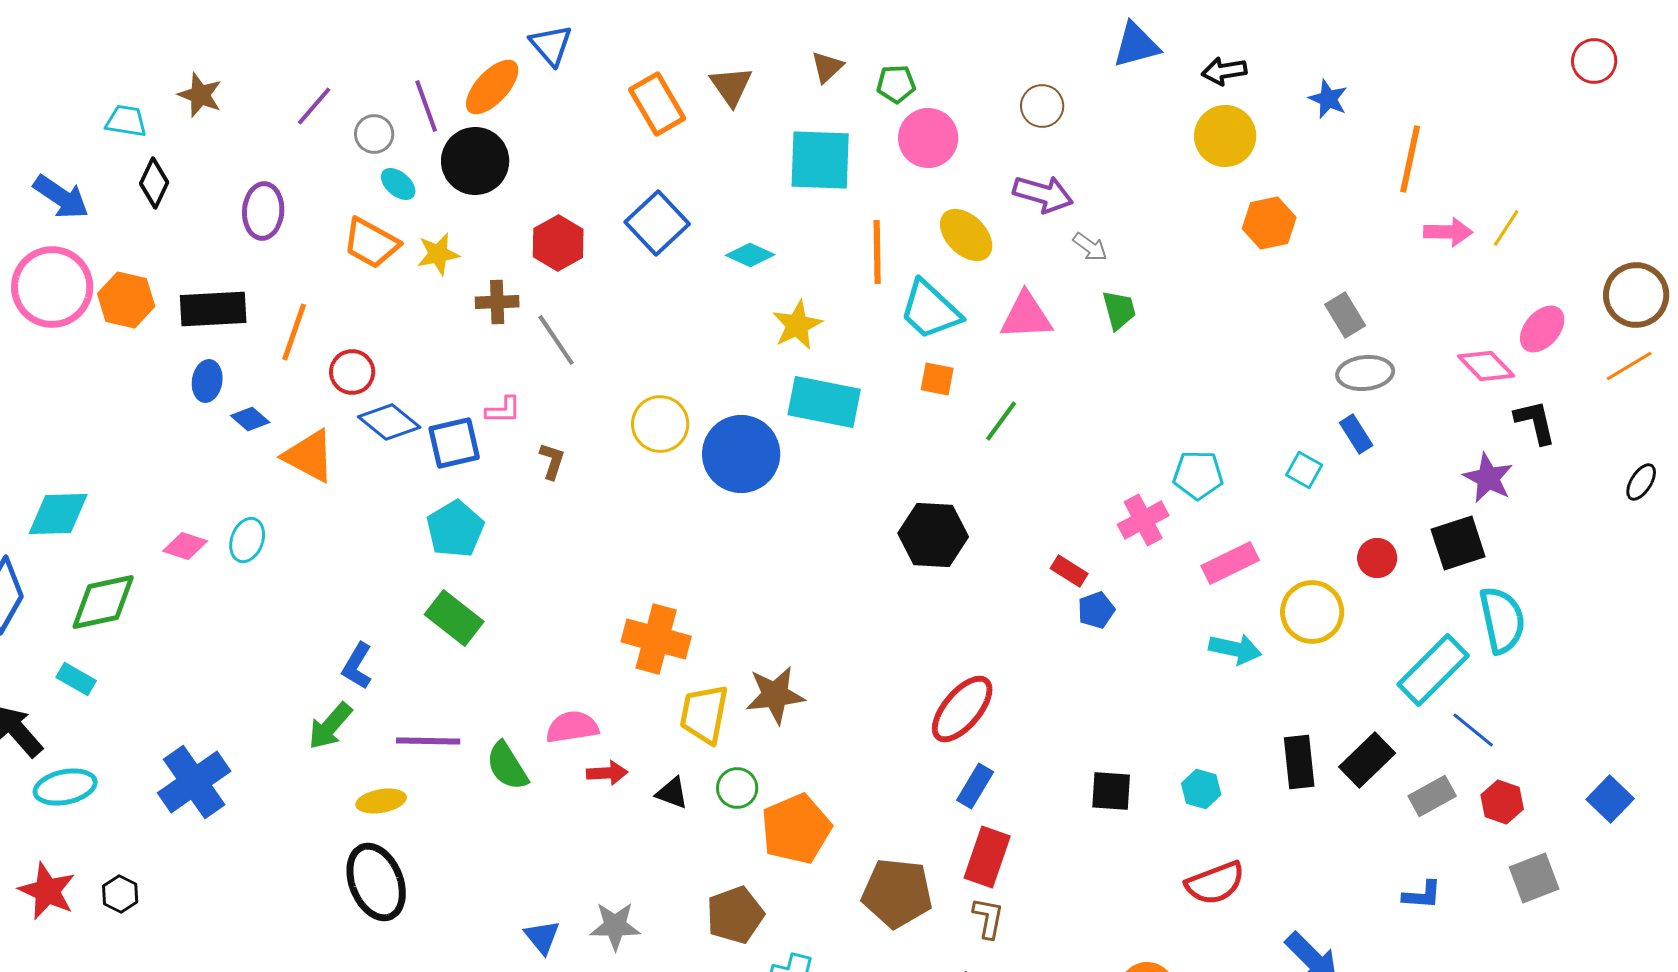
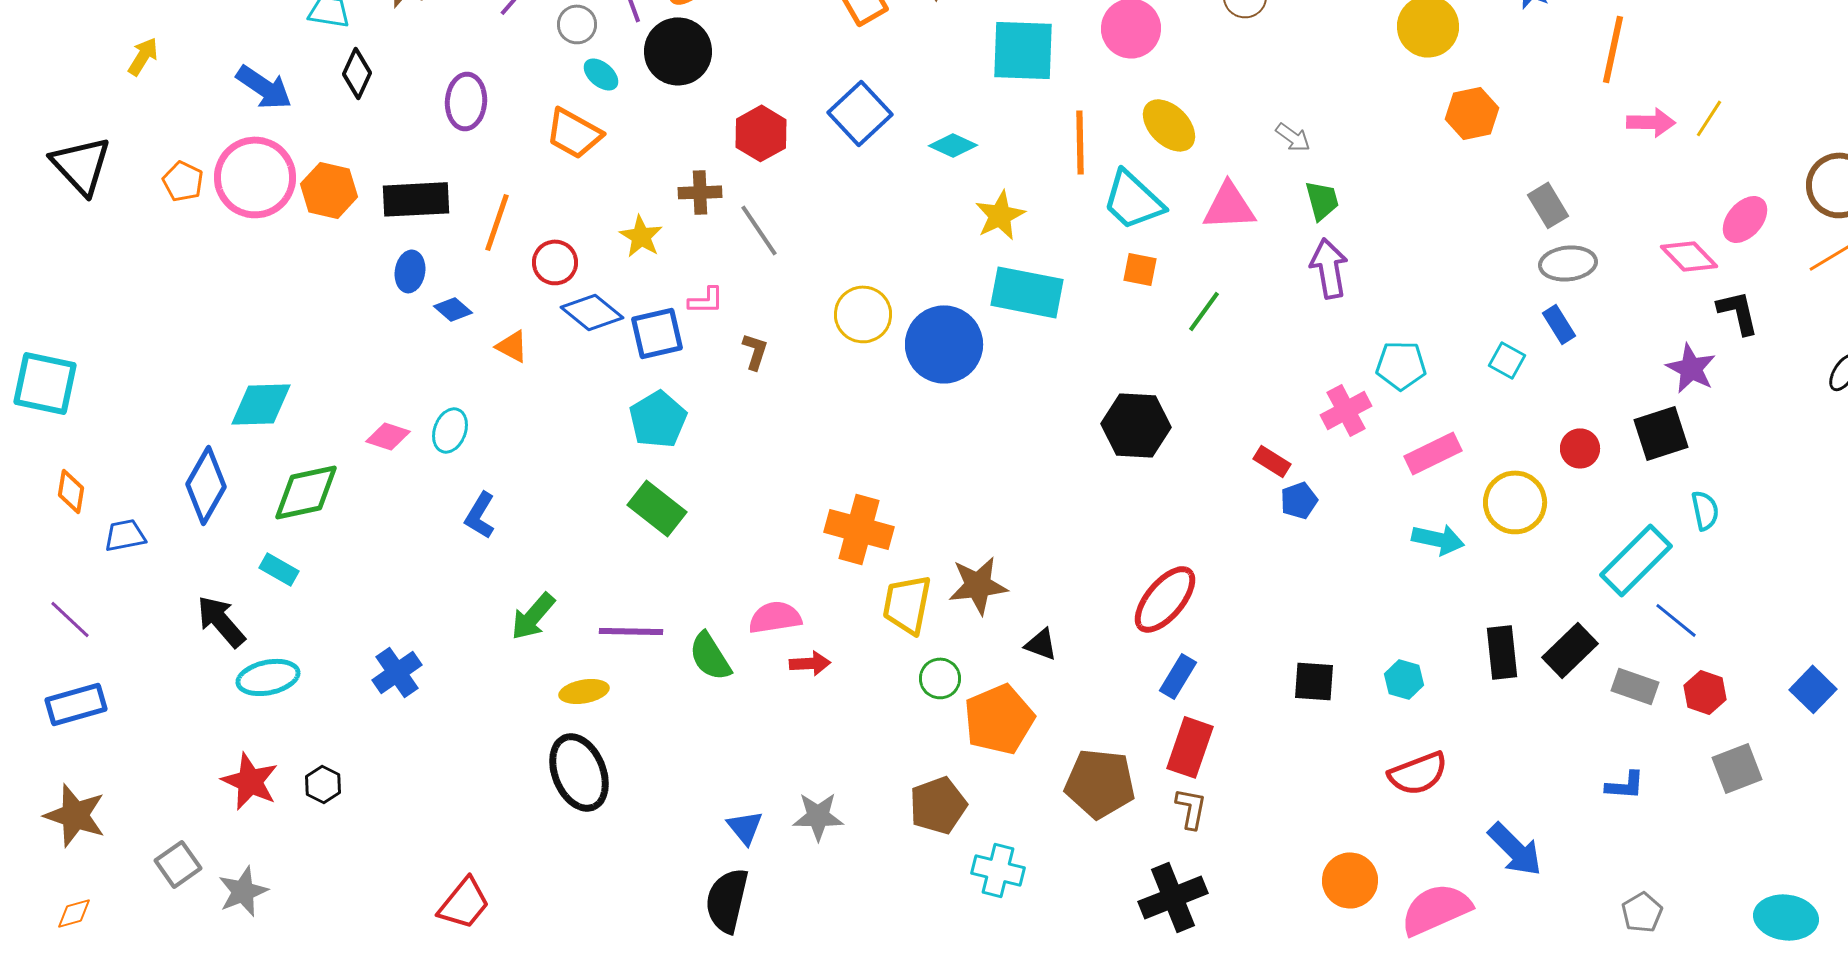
purple arrow: (1043, 194) -> (1329, 268), moved, turned -116
yellow star: (438, 254) -> (641, 236), moved, turned -30
orange triangle: (309, 456) -> (512, 346), size x0.6
cyan semicircle: (1502, 620) -> (1705, 510), size x0.6
blue L-shape: (357, 666) -> (480, 515), moved
blue cross: (194, 782) -> (397, 672), size x0.7
black triangle: (672, 793) -> (1041, 644), moved
gray rectangle: (1432, 796) -> (1635, 686), turned 48

